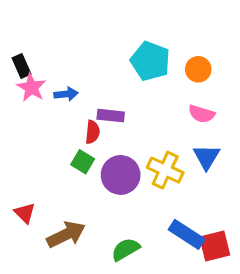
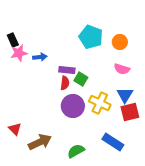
pink star: (31, 87) -> (19, 53), turned 30
red semicircle: (92, 132) -> (65, 83), moved
green square: (83, 162) -> (81, 79), moved
red square: (215, 246) -> (130, 112), moved

